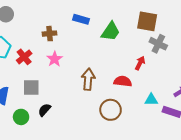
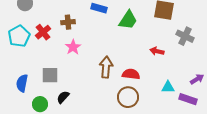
gray cross: (158, 44) -> (185, 36), moved
red cross: (24, 57) -> (43, 32), moved
red arrow: (140, 63) -> (157, 51), turned -104
red semicircle: (123, 81) -> (131, 74), moved

